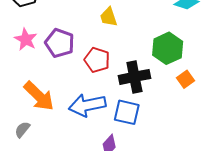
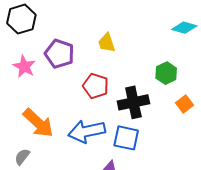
purple pentagon: (60, 43) -> (59, 54), moved
green hexagon: (168, 48) -> (166, 73), size x0.7

